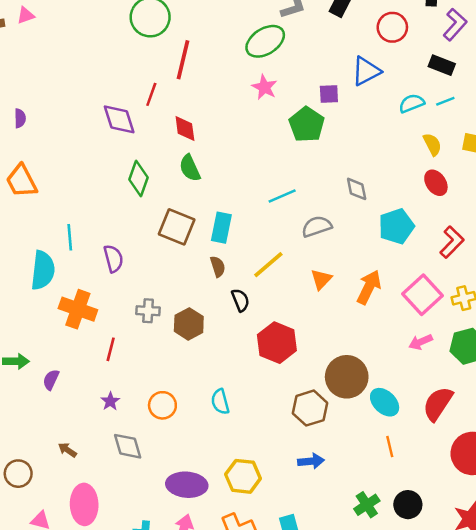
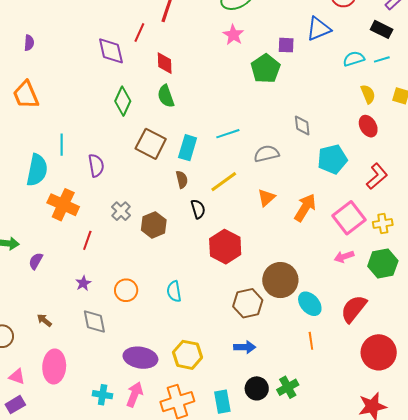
cyan line: (282, 196) -> (228, 134), moved
gray cross: (148, 311) -> (121, 211), turned 36
black circle: (408, 505) -> (257, 388), moved

